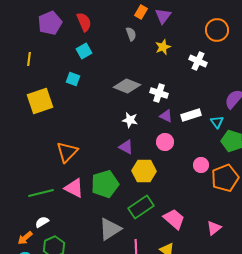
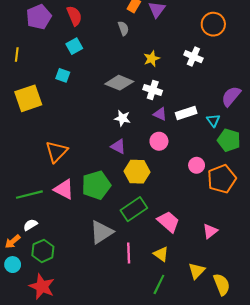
yellow star: (163, 47) -> (152, 59), moved

